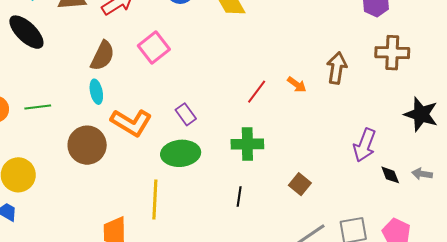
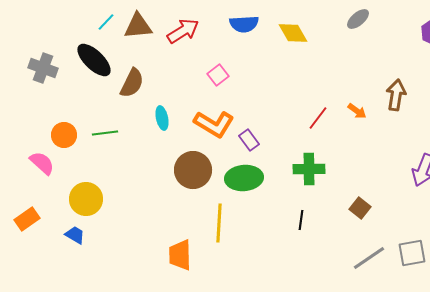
pink square: (154, 47) -> (218, 75), size x0.7
brown semicircle: (102, 56) -> (132, 83), moved
orange L-shape: (131, 122) -> (214, 124), moved
brown circle: (87, 145) -> (193, 170), moved

